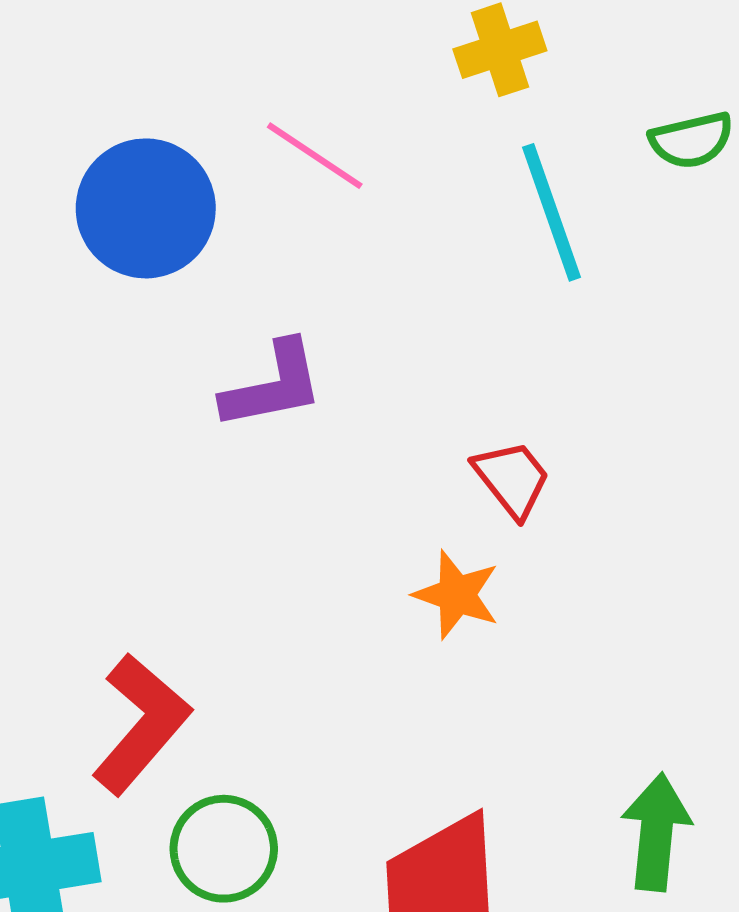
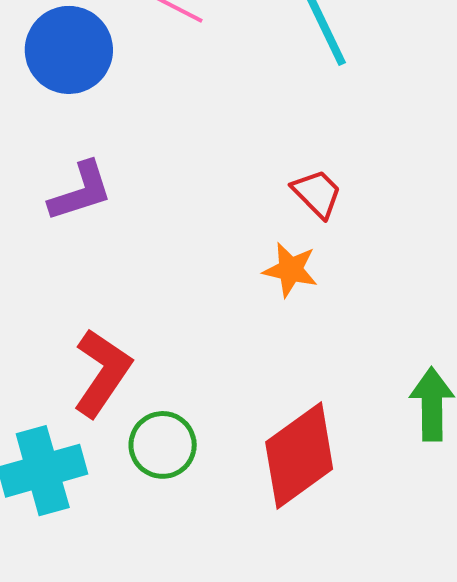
purple L-shape: (273, 385) -> (81, 192), moved

